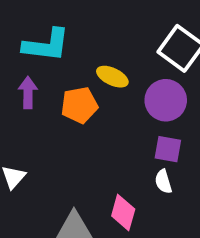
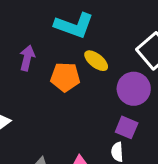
cyan L-shape: (46, 45) -> (74, 25), moved

